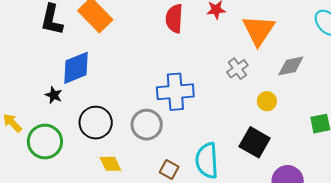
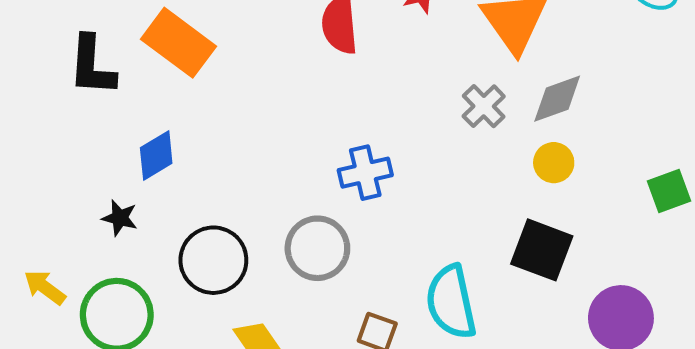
gray diamond: (291, 66) -> (557, 99), moved
blue diamond: (76, 68) -> (156, 155), size x0.7
blue cross: (175, 92) -> (365, 173), size x0.7

